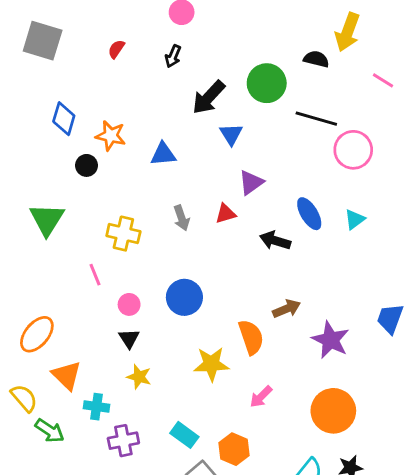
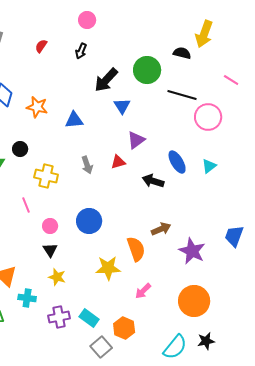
pink line: (383, 80) -> (231, 80), moved
black circle: (87, 165) -> (20, 149), moved
purple cross: (123, 441) -> (59, 317), moved

